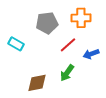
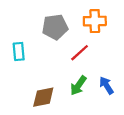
cyan rectangle: (16, 44) -> (19, 52), turned 56
blue arrow: (91, 54) -> (106, 85), moved, turned 77

